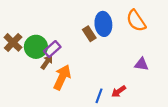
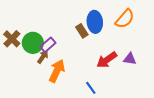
orange semicircle: (136, 21) -> (125, 19), turned -105
red arrow: (119, 91) -> (107, 60), moved, size x1.5
blue line: (99, 96) -> (91, 88), turned -56

